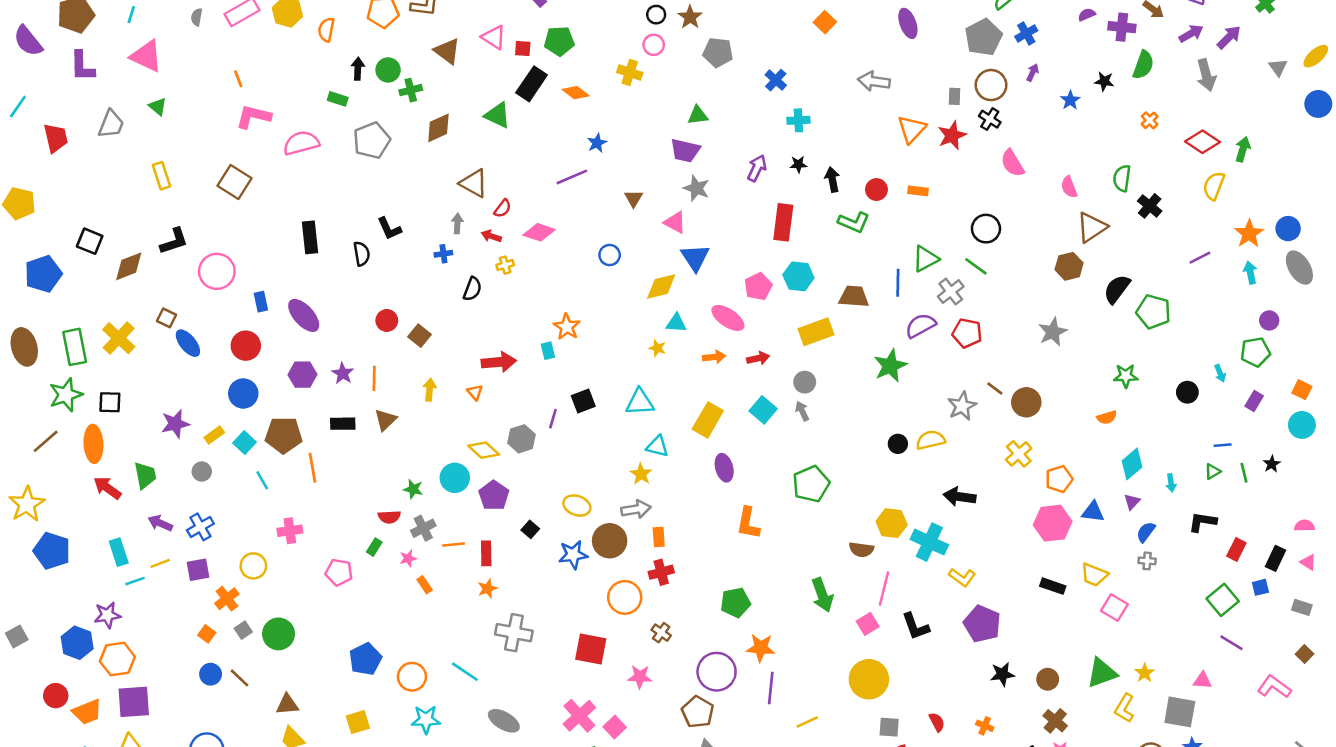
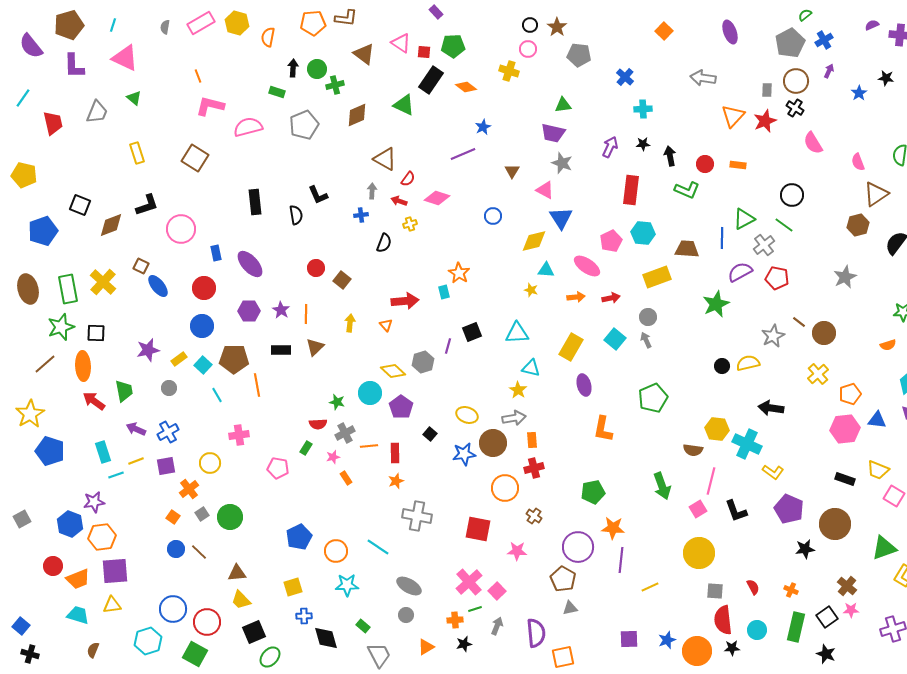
brown circle: (1048, 679) -> (835, 524), moved, size x1.8

